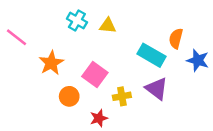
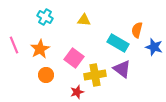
cyan cross: (77, 21) -> (45, 17), moved
pink line: (17, 37) -> (14, 45), moved, turned 30
orange circle: (69, 96) -> (46, 75), moved
yellow cross: (122, 96) -> (95, 75), size x1.5

